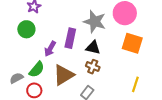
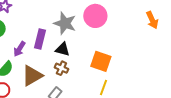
orange square: (132, 43) -> (101, 61), moved

